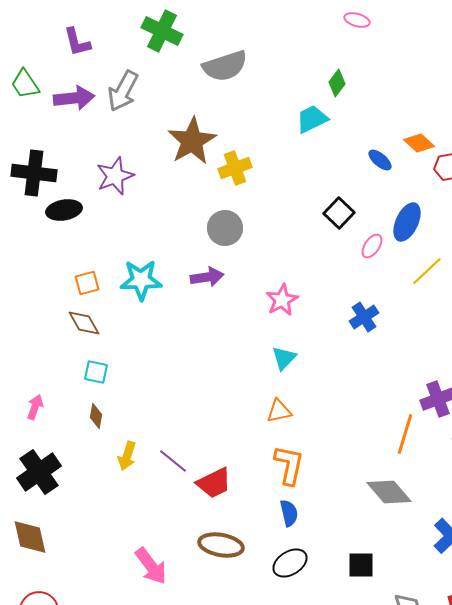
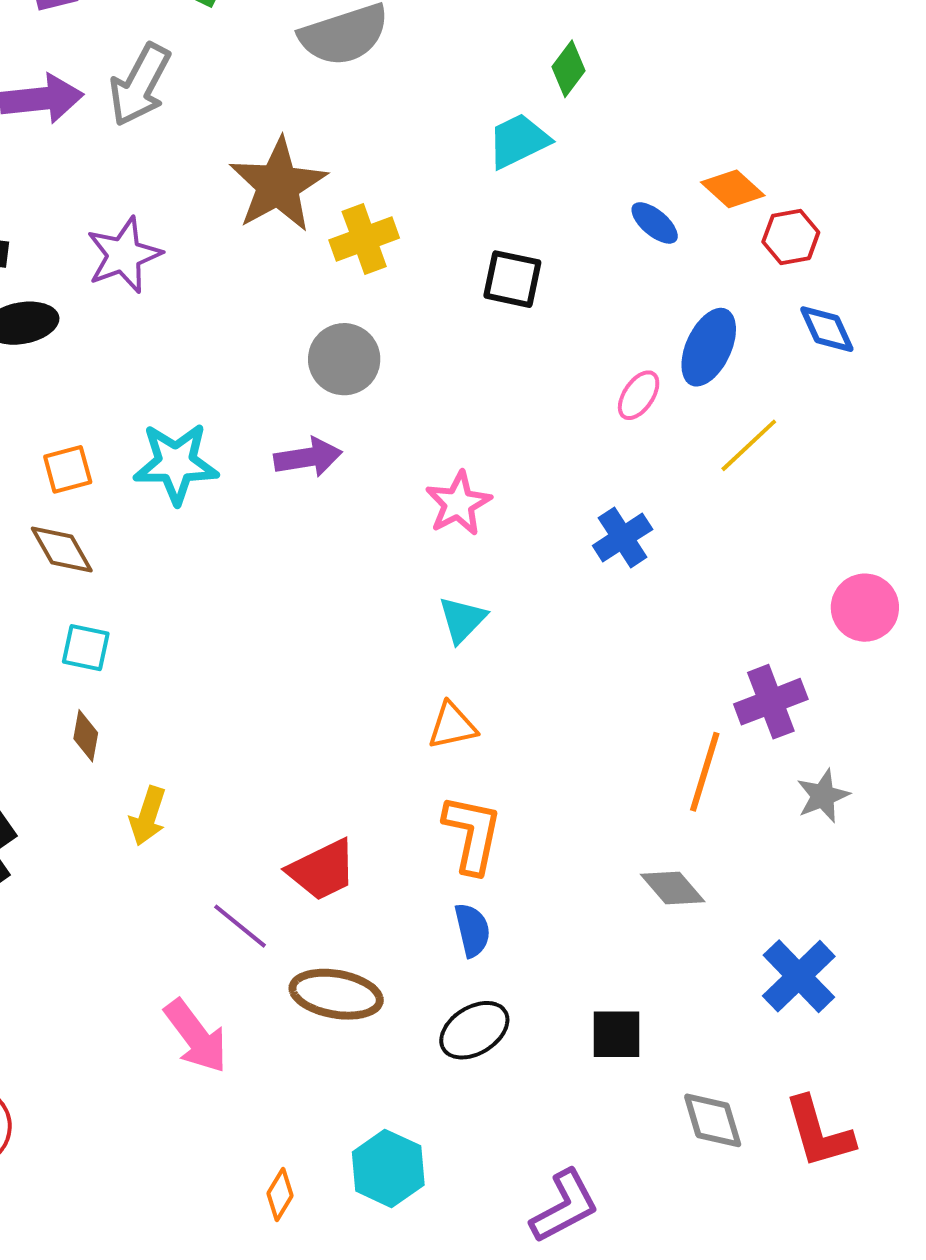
black square: (339, 213) -> (512, 279), moved, turned -32
purple line: (173, 461) -> (240, 926), moved
gray diamond: (389, 492) -> (673, 888), size x0.7

